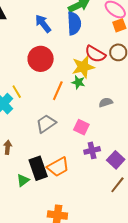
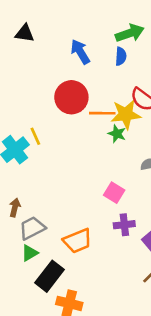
blue semicircle: (74, 23) -> (121, 56), size x0.6
orange line: (58, 91) -> (102, 113), moved, turned 60
gray trapezoid: (46, 124) -> (32, 228), moved
black rectangle: (38, 168) -> (50, 276), moved, turned 50

